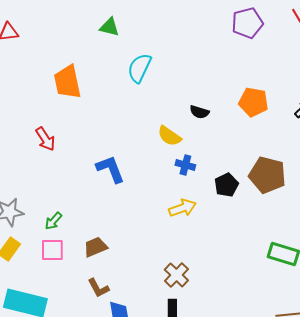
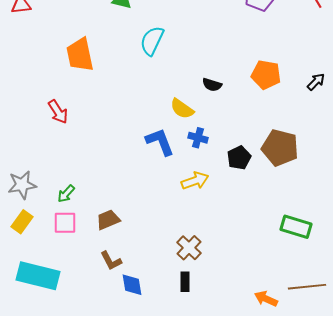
blue L-shape: (110, 169) -> (160, 142), moved

